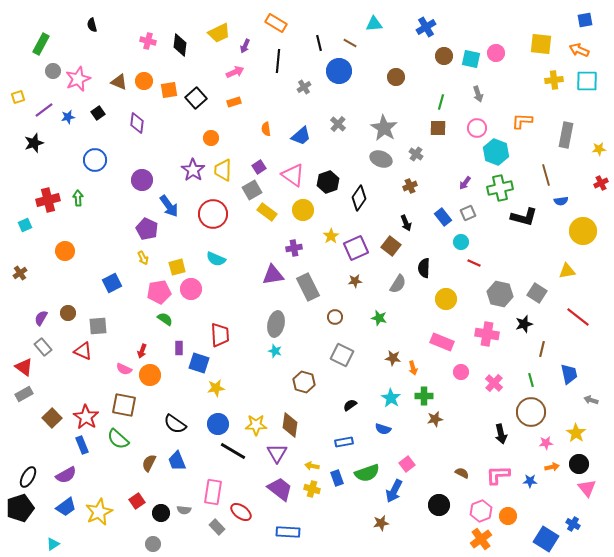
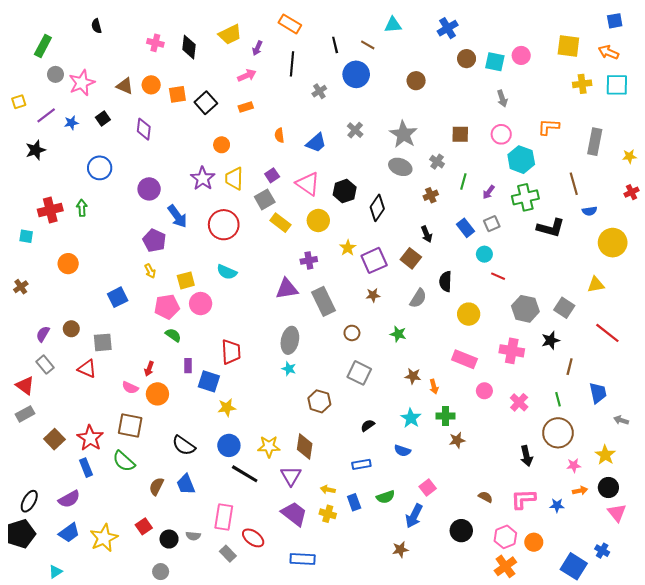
green line: (441, 102) -> (463, 182), moved
cyan square: (25, 225) -> (26, 236), turned 32
green semicircle: (367, 473) -> (386, 497), size x0.7

